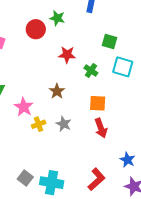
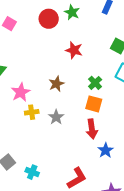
green cross: (91, 70) -> (95, 83), moved
blue star: (127, 160) -> (106, 150), moved
cyan cross: (52, 183) -> (32, 172), size x0.6

